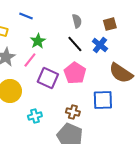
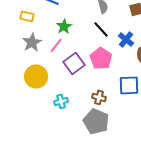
blue cross: (100, 45) -> (126, 39), moved
purple square: (48, 78) -> (74, 63), turned 30

